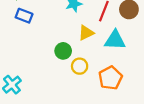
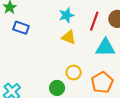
yellow triangle: (86, 33) -> (69, 37), moved, turned 49
green circle: (63, 51) -> (57, 88), moved

